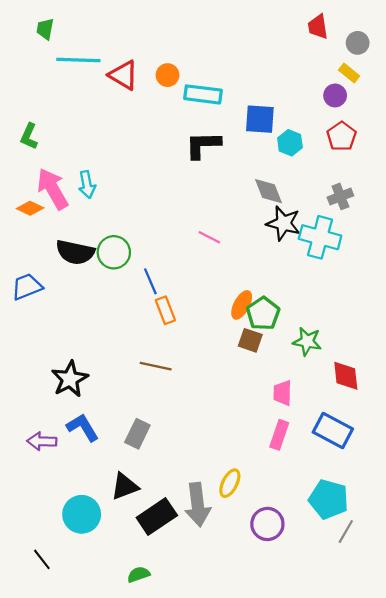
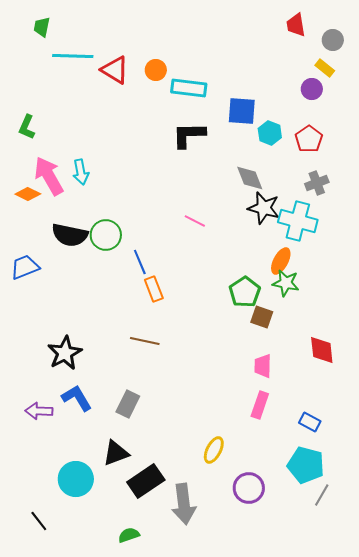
red pentagon: (341, 136) -> (309, 139), moved
orange ellipse: (242, 305) -> (281, 261), moved
brown square: (250, 340) -> (262, 317), moved
green star: (307, 341) -> (286, 283), moved
blue rectangle: (333, 431) -> (310, 422), moved, size x0.6
gray arrow: (198, 505) -> (184, 504), moved

